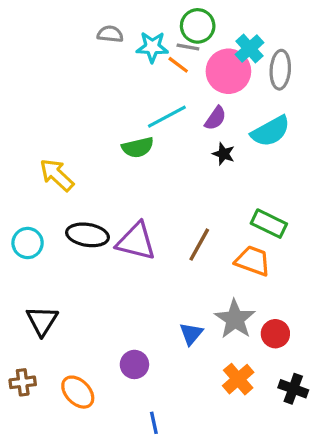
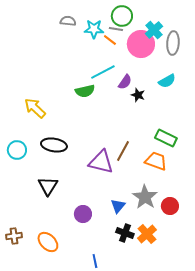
purple semicircle: (215, 118) -> (125, 82), moved
cyan semicircle: (271, 131) -> (167, 81), size x0.7
purple triangle: (136, 241) -> (101, 162), moved
black triangle: (42, 321) -> (48, 186), moved
purple circle: (134, 364) -> (83, 214), moved
black cross: (293, 389) -> (125, 233), moved

